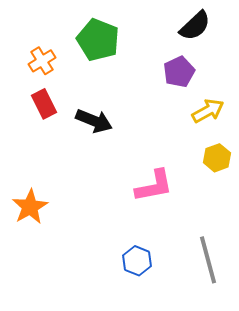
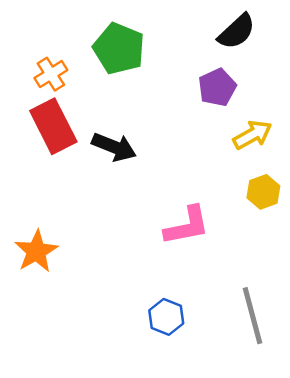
red rectangle: (44, 104) -> (53, 126), size x1.5

